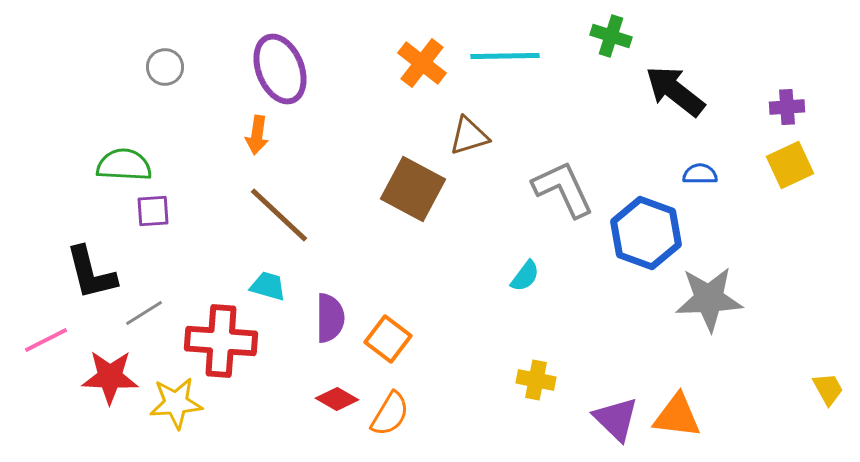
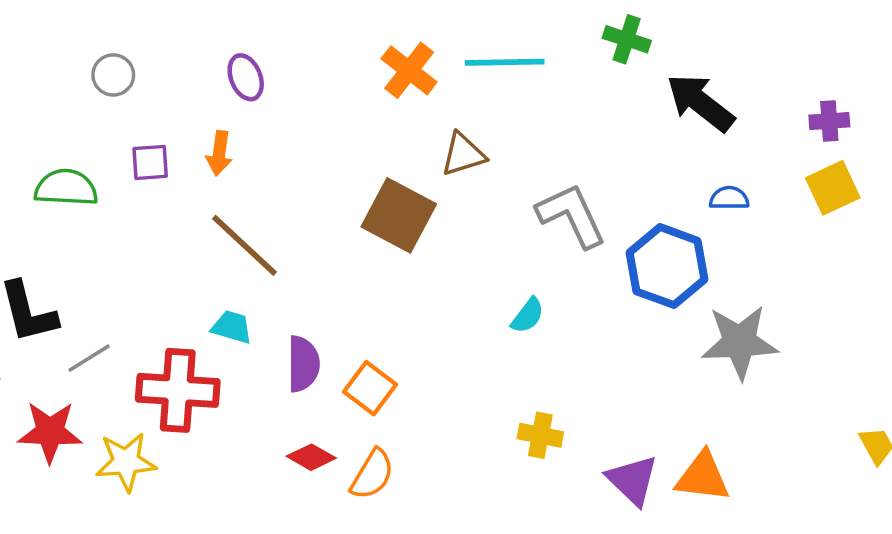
purple ellipse: (280, 69) -> (246, 77), size x0.6
purple square: (153, 211) -> (150, 162), moved

